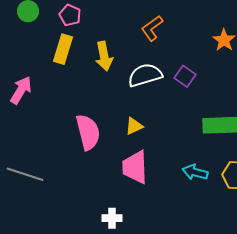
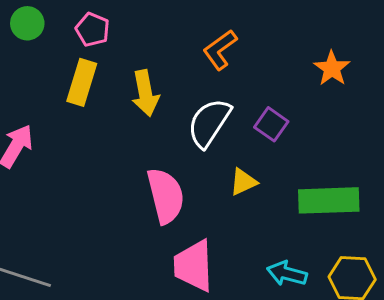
white semicircle: (145, 75) -> (209, 123), turned -40
yellow triangle: (134, 126) -> (243, 182), moved
pink semicircle: (88, 132) -> (166, 196), moved

